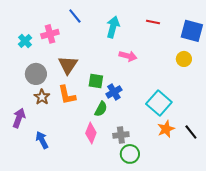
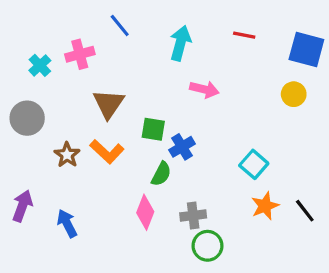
gray circle: (36, 74) -> (27, 118), moved
orange L-shape: (67, 95) -> (107, 152), turned -35
cyan square: (159, 103) -> (254, 164), size x0.7
purple arrow: (19, 118) -> (22, 206), moved

